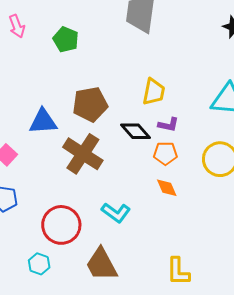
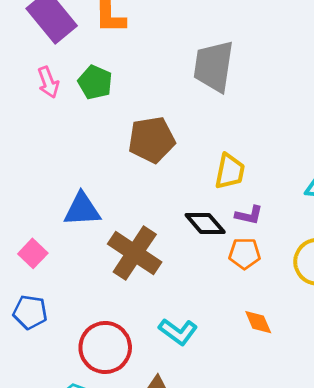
green pentagon: (66, 39) -> (95, 82), moved
brown pentagon: (90, 104) -> (152, 140), moved
orange diamond: (167, 188) -> (258, 322), moved

